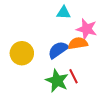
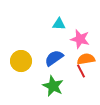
orange semicircle: (78, 43) -> (86, 59), moved
red line: (73, 76) -> (81, 71), moved

